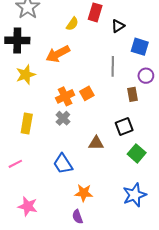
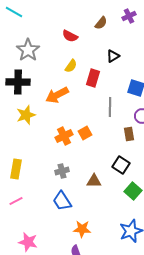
red rectangle: (95, 12) -> (93, 78), moved
black triangle: (118, 26) -> (113, 56), moved
gray cross: (63, 118) -> (62, 171), moved, turned 32
yellow rectangle: (27, 123) -> (16, 169), moved
black square: (124, 127) -> (121, 165), turned -36

